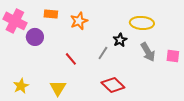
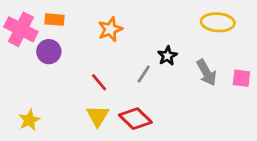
orange rectangle: (51, 14) -> (54, 20), moved
yellow ellipse: (142, 23) -> (218, 22), moved
red diamond: (113, 85) -> (135, 119), moved
yellow triangle: (58, 88) -> (98, 116), moved

